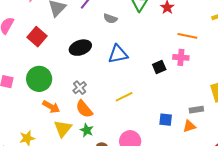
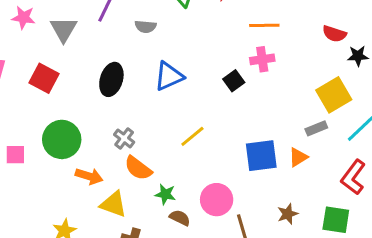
black ellipse: (80, 48) -> (111, 79), turned -40
gray rectangle: (196, 110) -> (316, 128), moved
blue square: (166, 120) -> (261, 156), size x1.6
yellow triangle: (63, 129) -> (114, 204), turned -36
green star: (87, 130) -> (165, 194), moved

